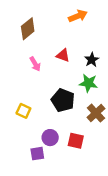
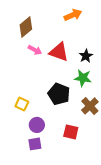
red triangle: (63, 55) -> (59, 52), size x1.5
pink arrow: (35, 64) -> (35, 50), moved, turned -32
purple circle: (50, 138) -> (37, 125), moved

